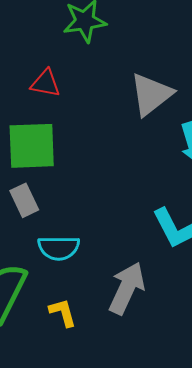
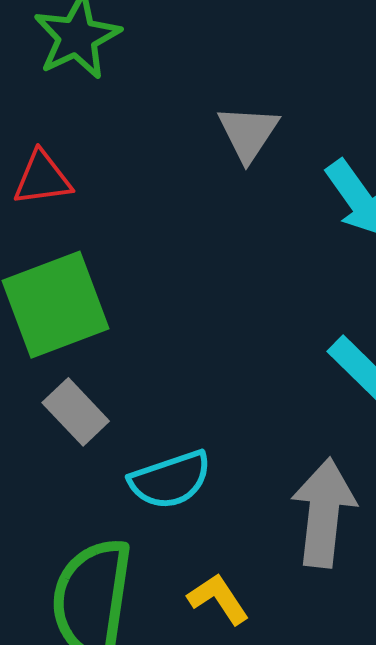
gray triangle: (151, 94) -> (248, 133), size x0.7

